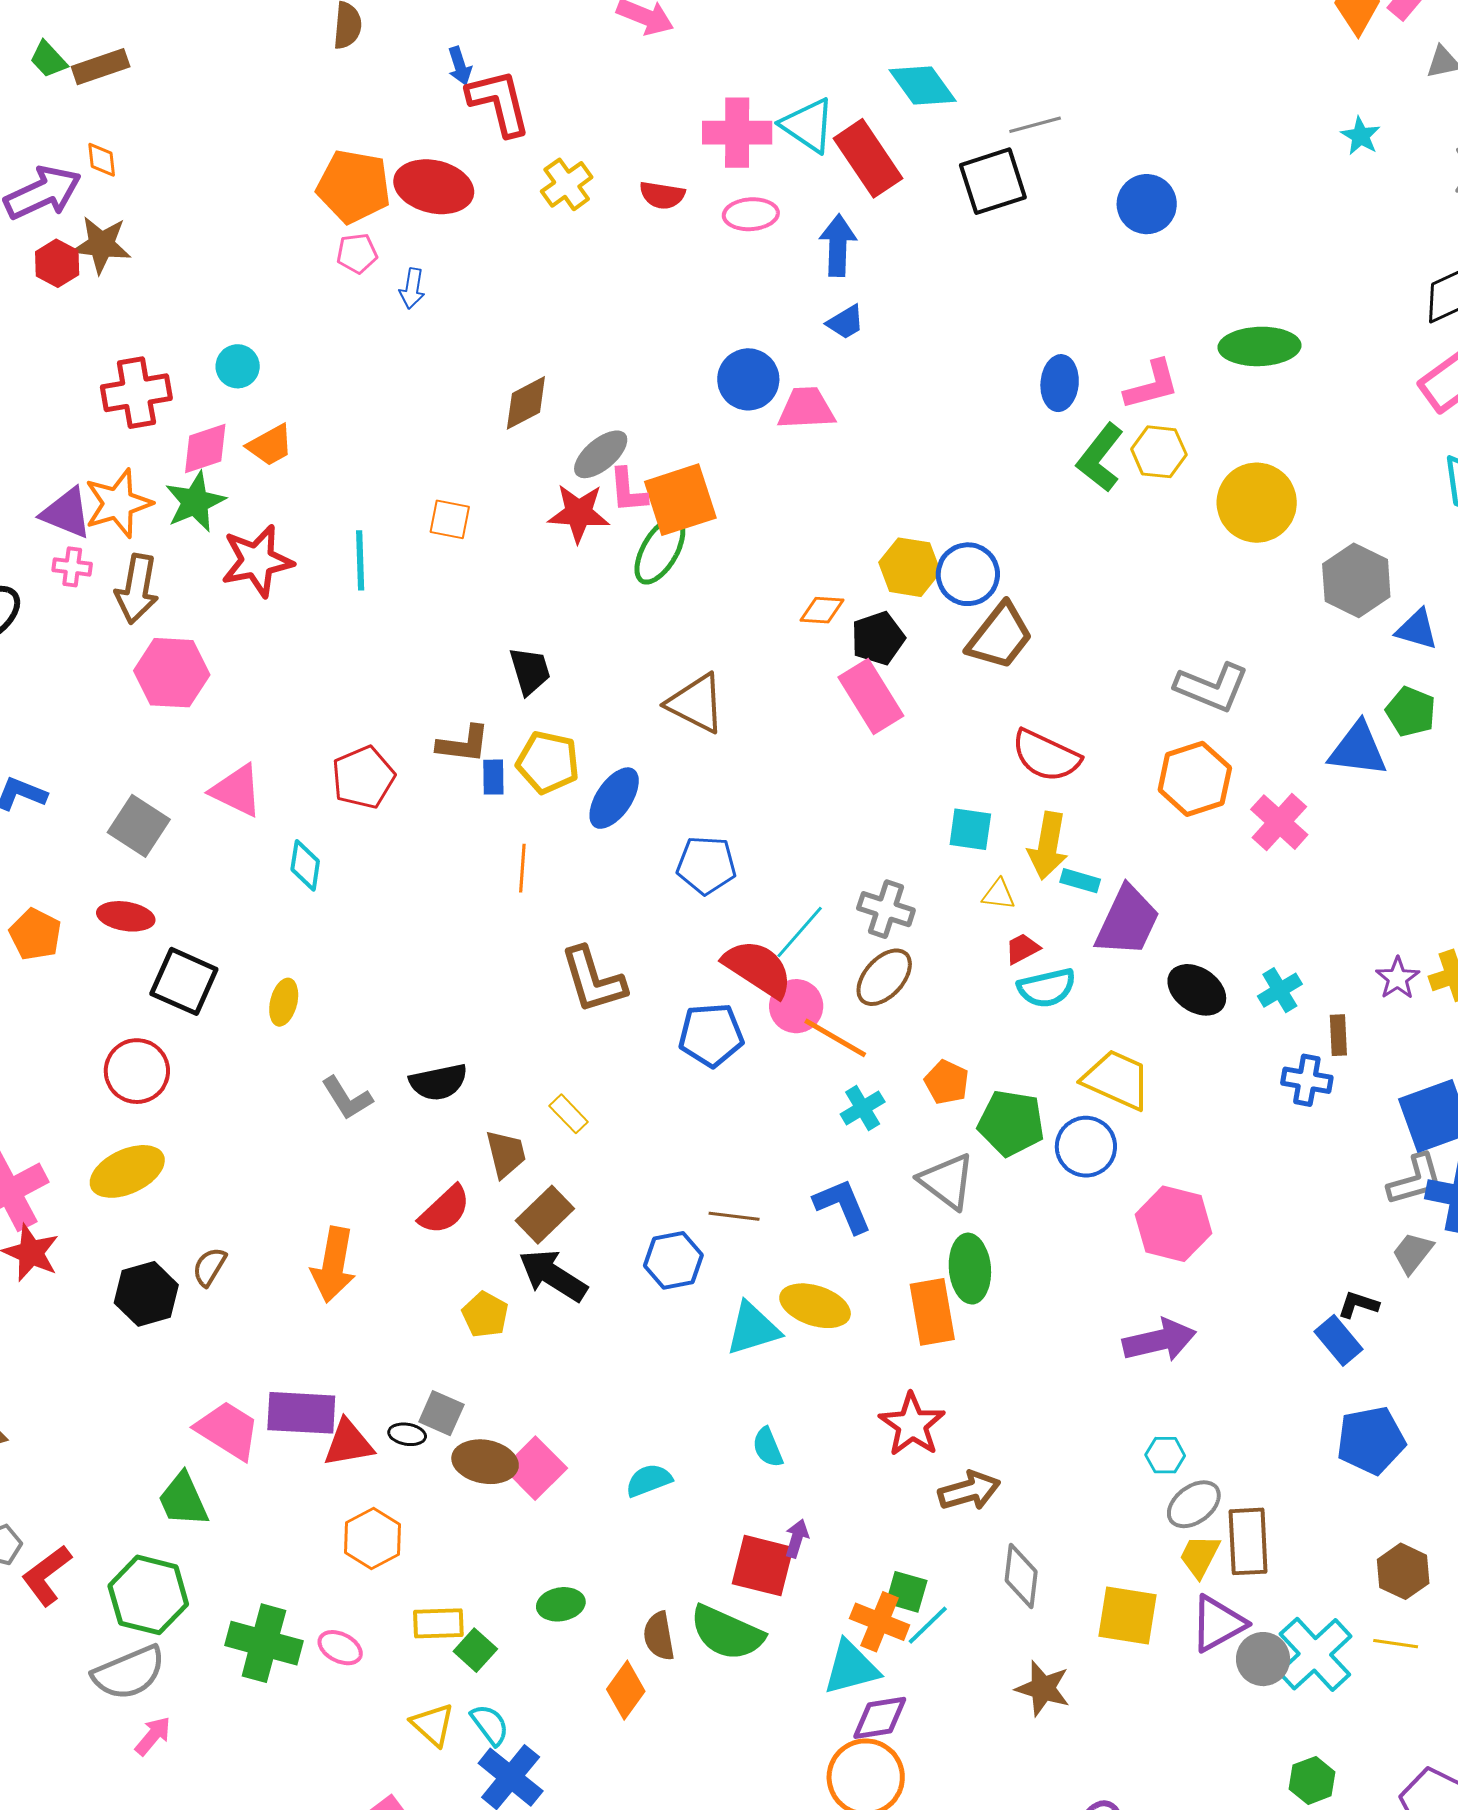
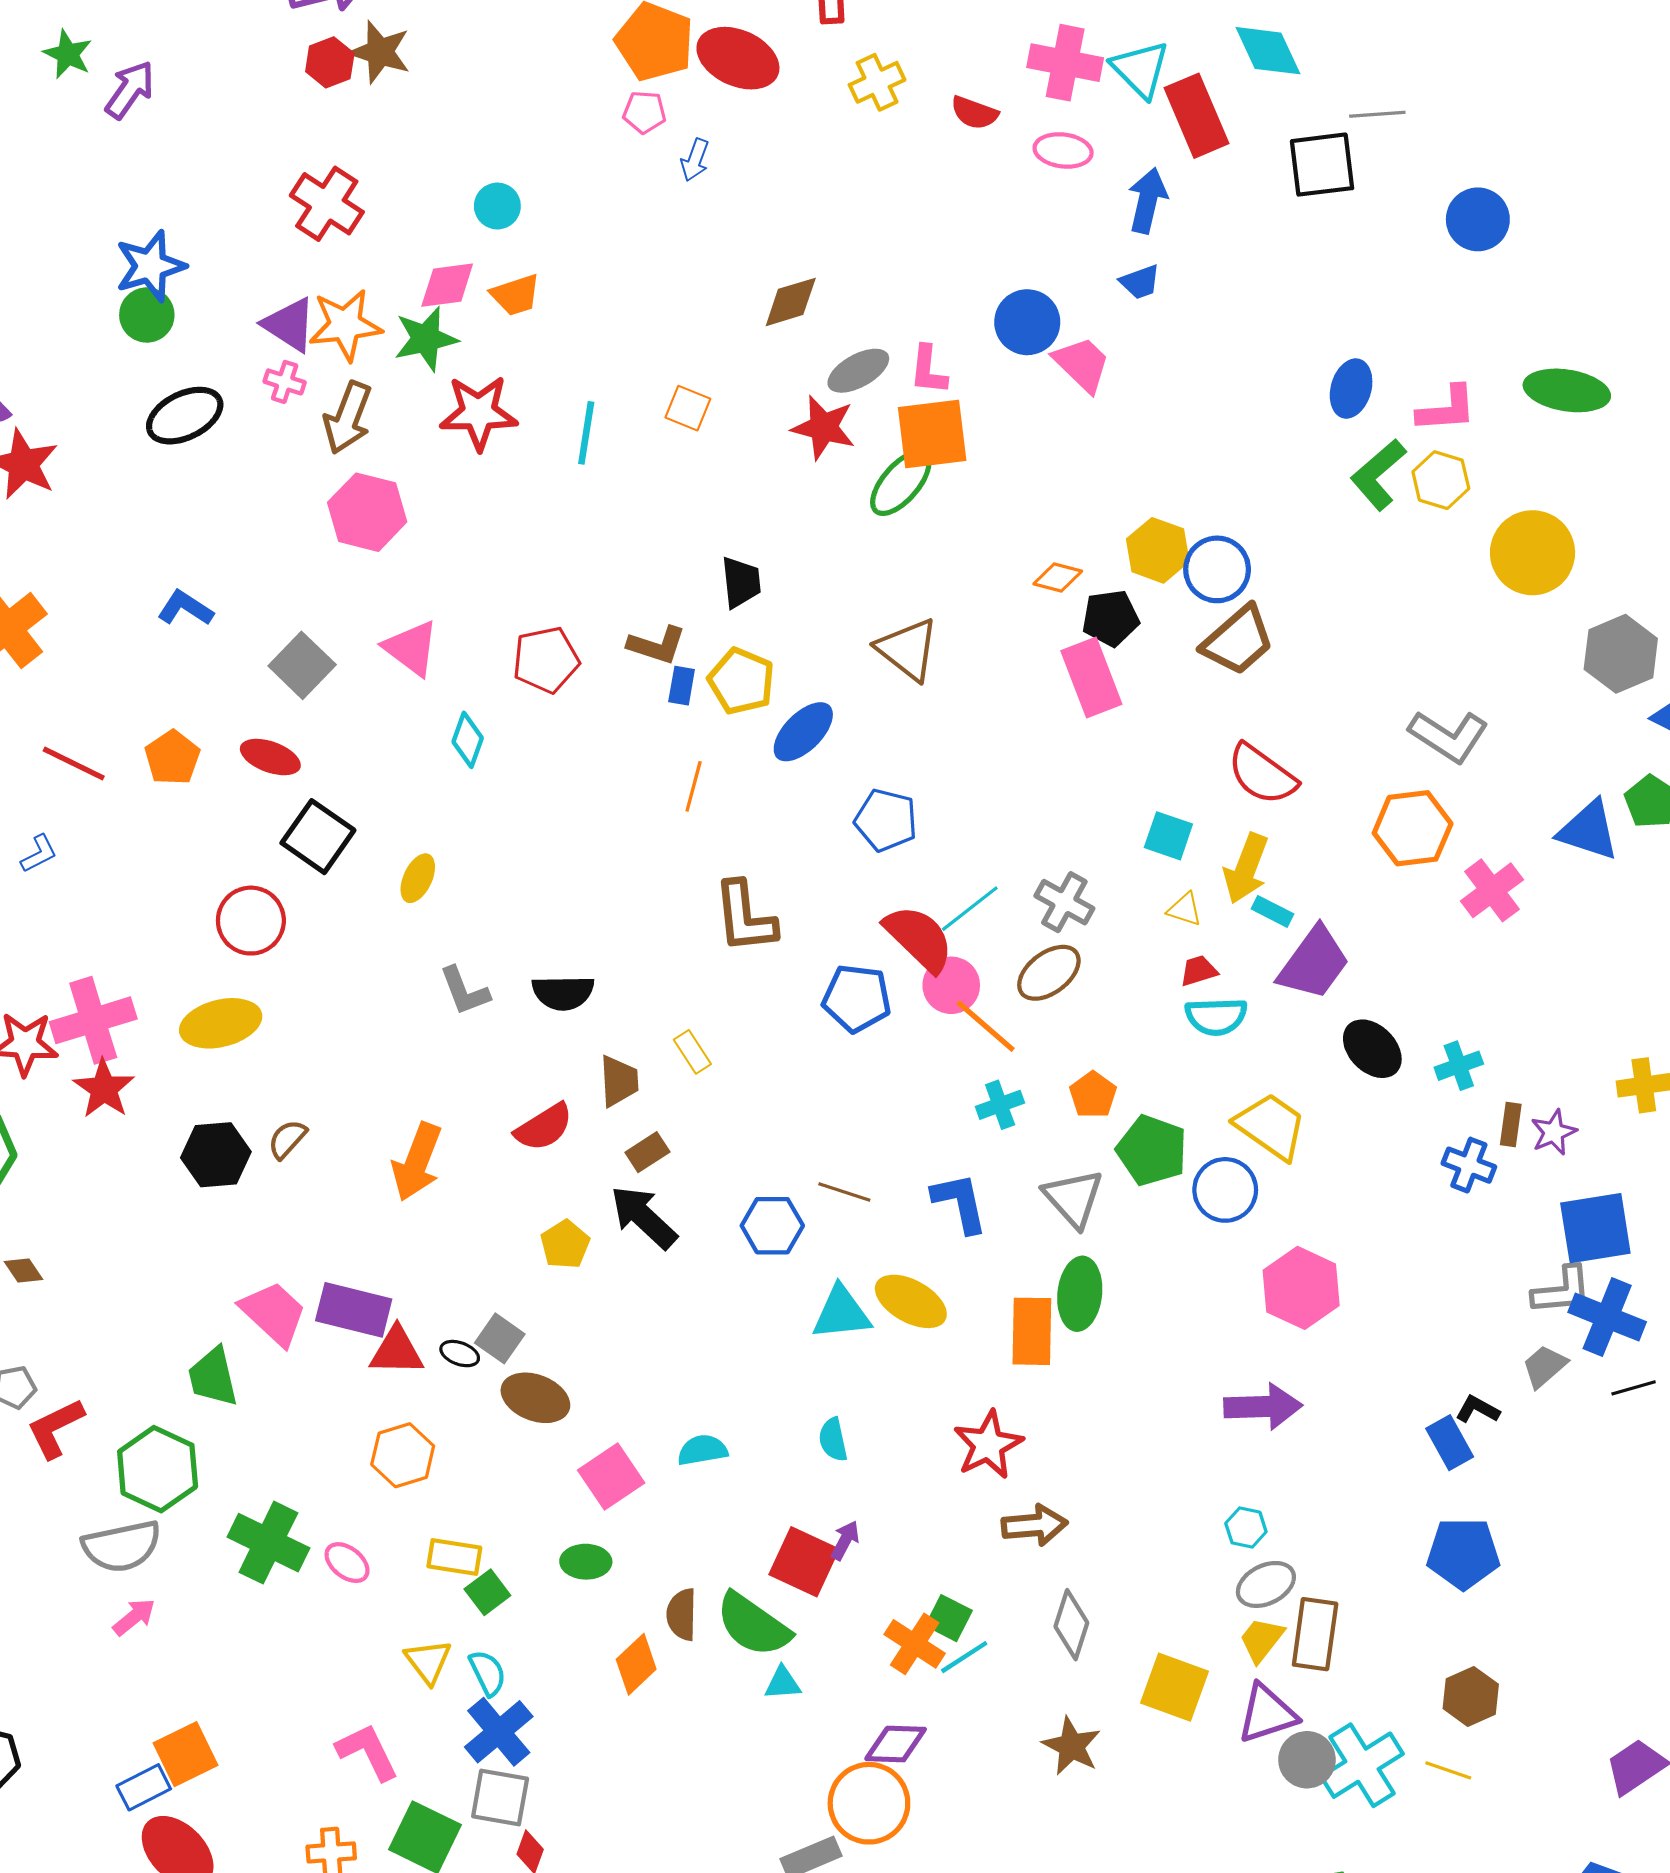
red cross: (136, 393) -> (327, 204), moved, turned 32
pink trapezoid: (806, 408) -> (1082, 364), turned 36
pink L-shape: (628, 490) -> (928, 370), moved
purple star: (1398, 978) -> (1554, 1132), moved
brown rectangle: (545, 1215) -> (647, 1152), size x0.7
pink square: (535, 1468) -> (611, 1476), moved
cyan triangle: (851, 1668) -> (783, 1683), moved, size x0.6

